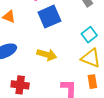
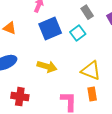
cyan square: (89, 35) -> (78, 33), moved

